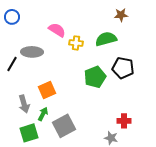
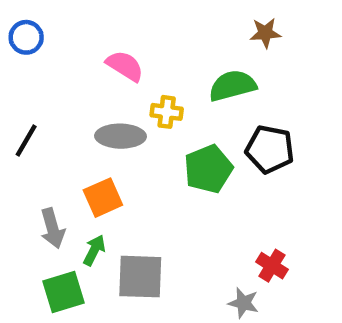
yellow cross: (76, 43) -> (167, 112), moved
gray ellipse: (32, 52) -> (121, 136), moved
red cross: (124, 121) -> (272, 266), turned 32
gray square: (64, 126) -> (140, 277), turned 30

